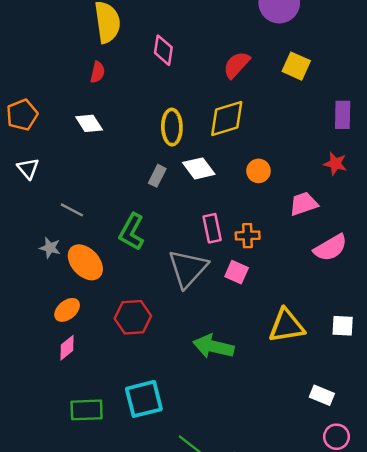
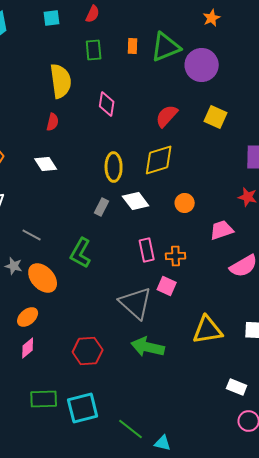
gray triangle: (188, 268) -> (136, 303), moved, turned -30
red hexagon: (133, 317) -> (88, 351), moved
cyan square: (144, 399) -> (83, 408), moved

